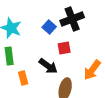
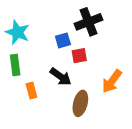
blue square: (49, 27) -> (63, 40), moved, turned 32

